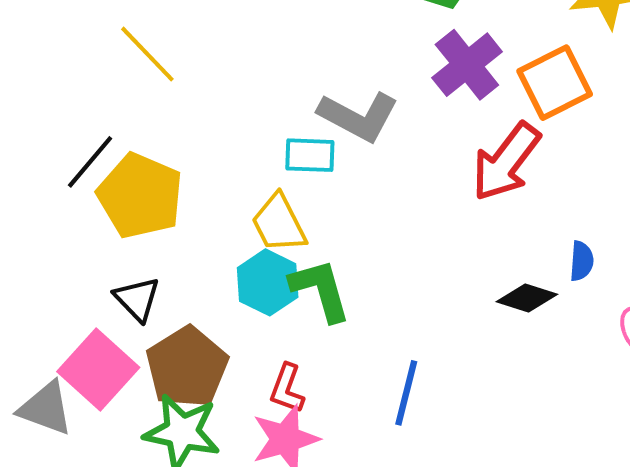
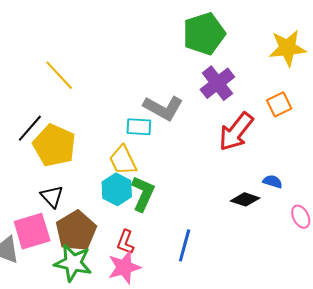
orange square: (555, 83) -> (279, 104), moved, size x0.7
blue semicircle: (582, 261) -> (273, 182), turned -78
green L-shape: (320, 290) -> (143, 194), turned 39
pink square: (98, 369) -> (32, 231), turned 30

